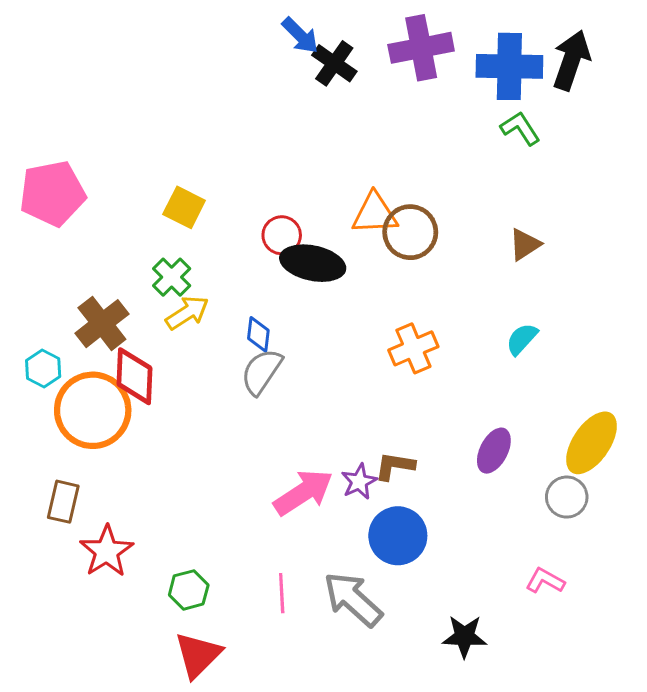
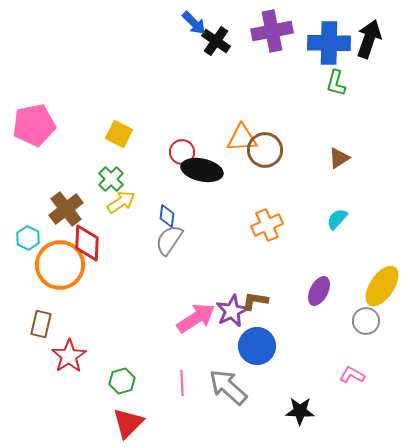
green L-shape: (520, 128) -> (336, 83), turned -132
purple star: (359, 482) -> (232, 311), size x1.4

